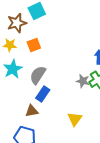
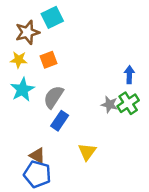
brown triangle: (32, 111) -> (37, 155), moved, turned 40
yellow triangle: (75, 119) -> (87, 152), moved

